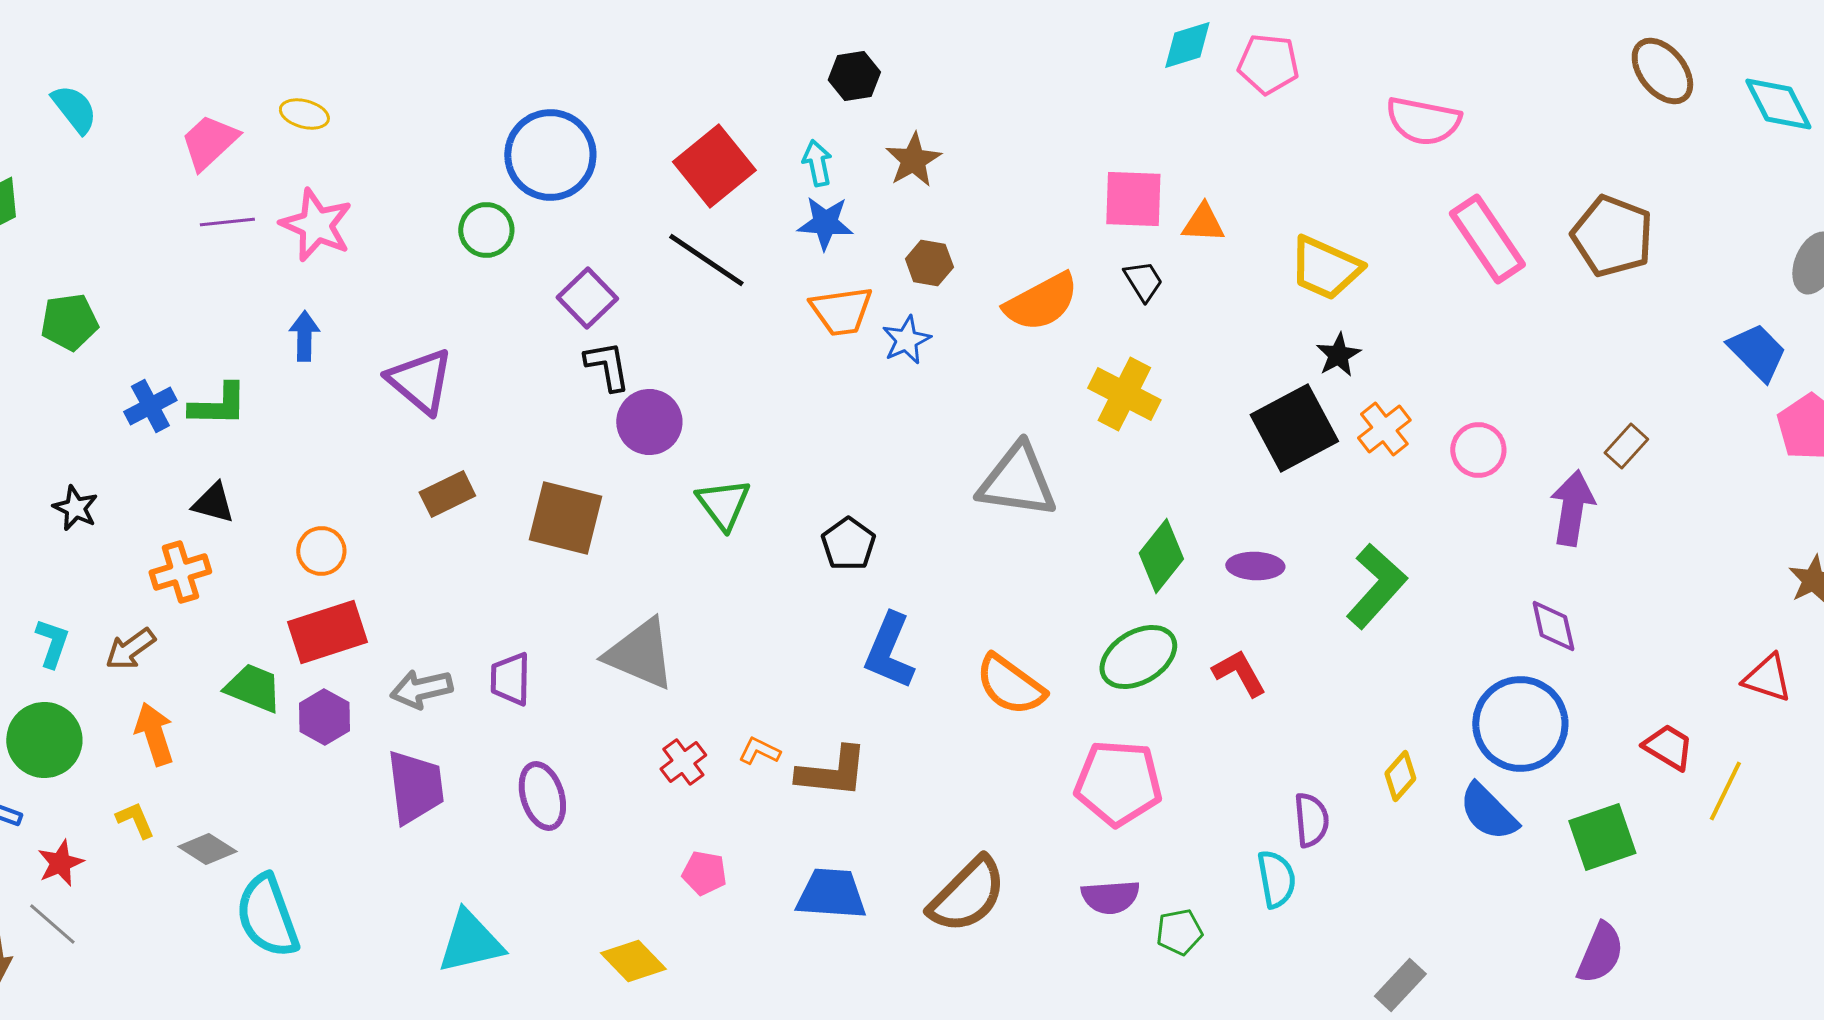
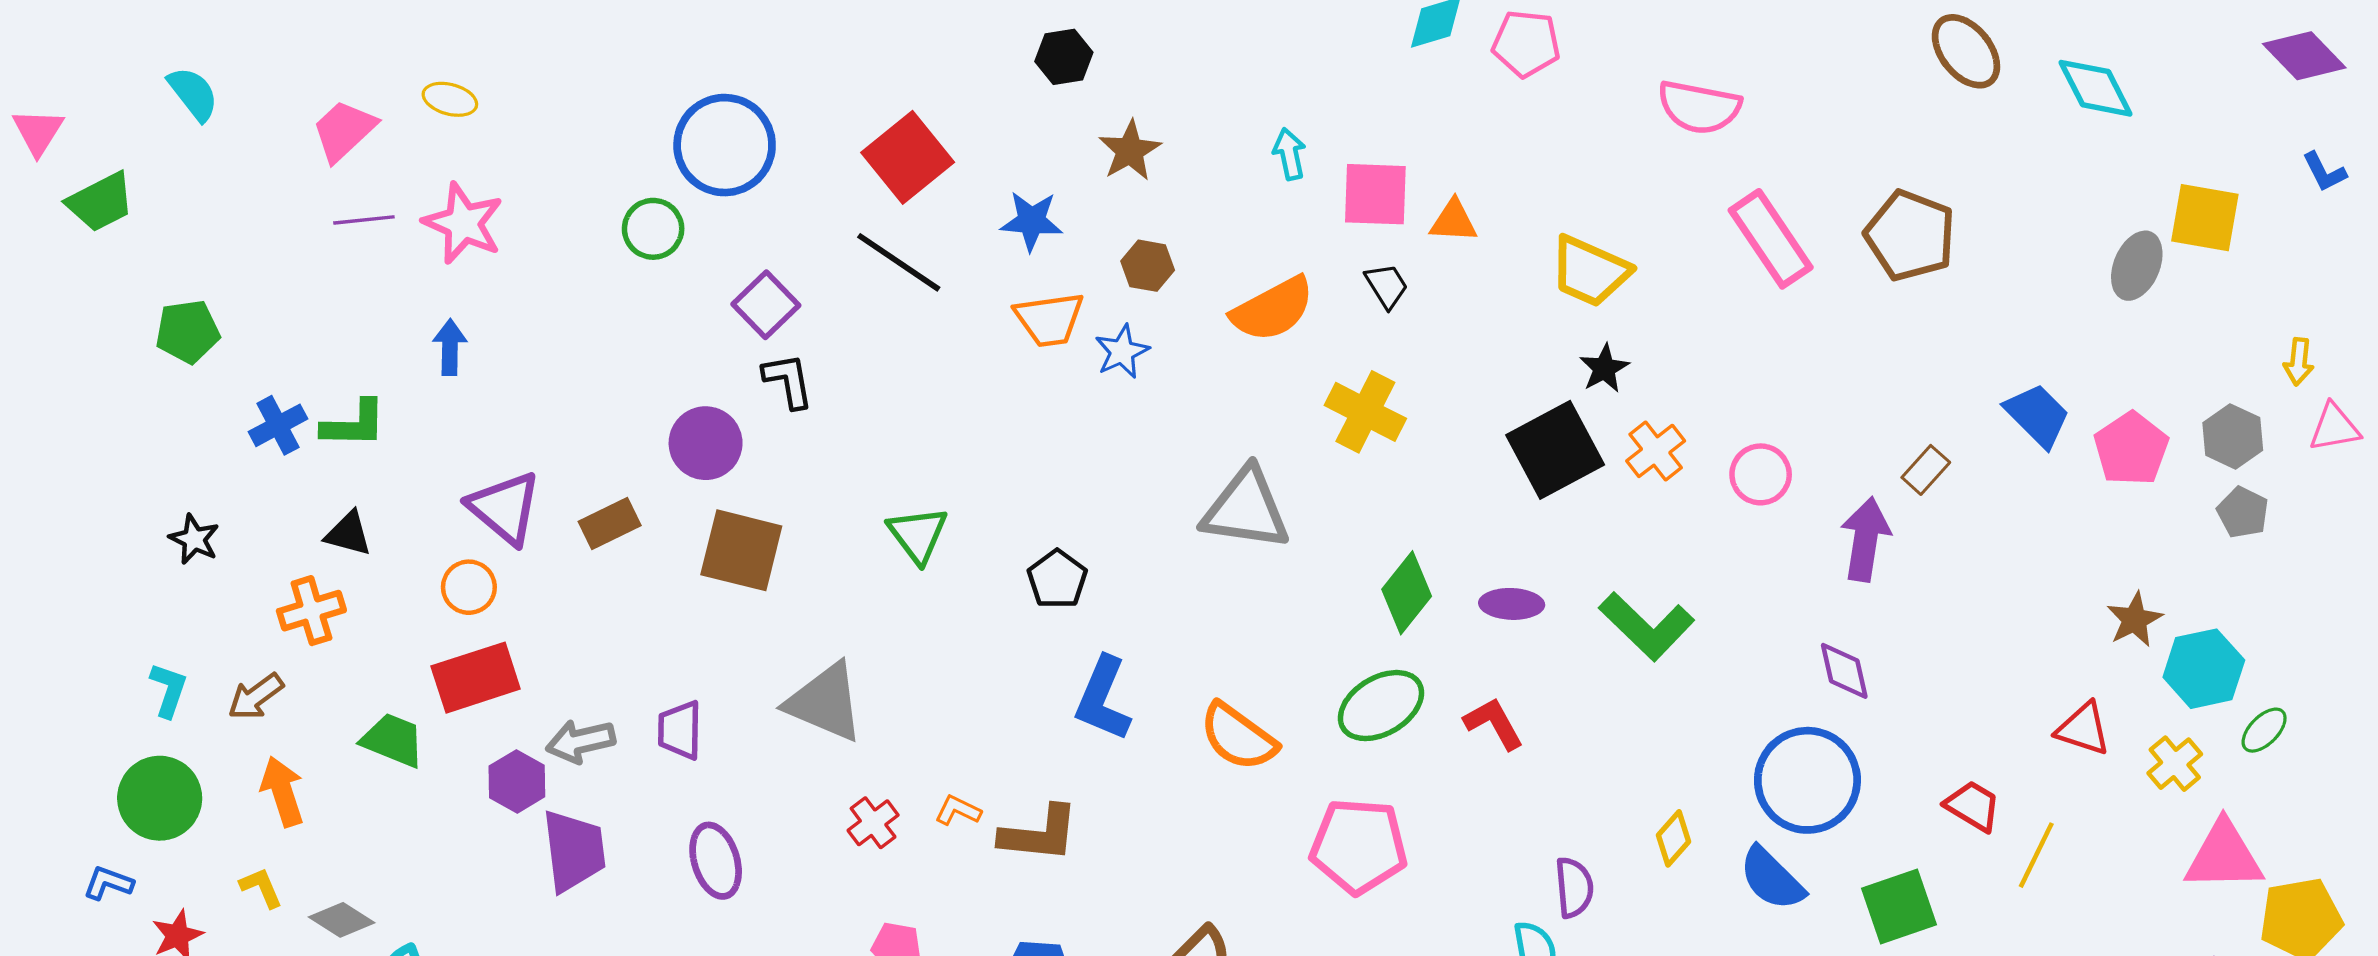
cyan arrow: (817, 163) -> (1289, 154), moved
blue trapezoid: (1757, 352) -> (2037, 415), moved
purple triangle: (420, 381) -> (505, 508), moved
purple circle: (649, 422) -> (706, 443), moved
green L-shape: (1376, 586) -> (1647, 626), turned 92
purple hexagon: (324, 717) -> (517, 781), moved

